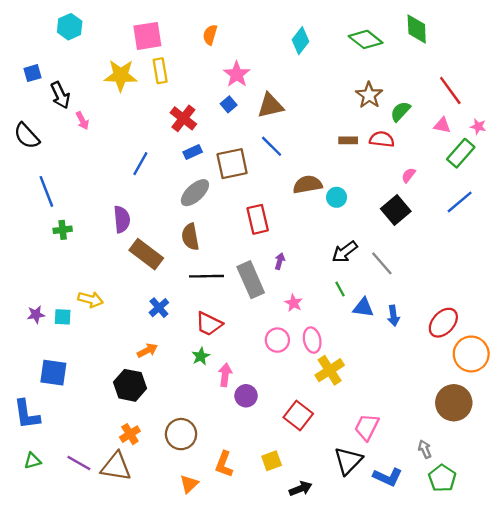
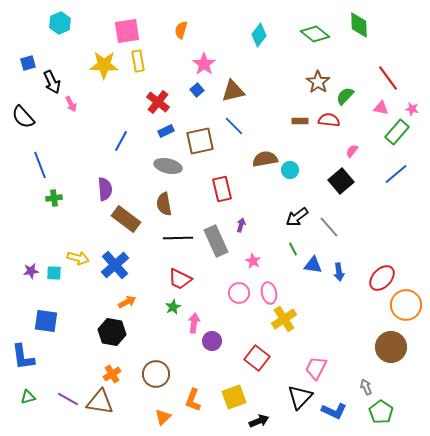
gray ellipse: (195, 193) -> (168, 166), turned 56
blue cross: (159, 308) -> (115, 265), moved, size x1.6
yellow square: (272, 461) -> (234, 397), size x1.4

